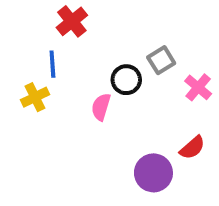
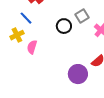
blue line: (52, 64) -> (26, 18), turned -40
pink semicircle: (101, 107) -> (32, 47), moved

